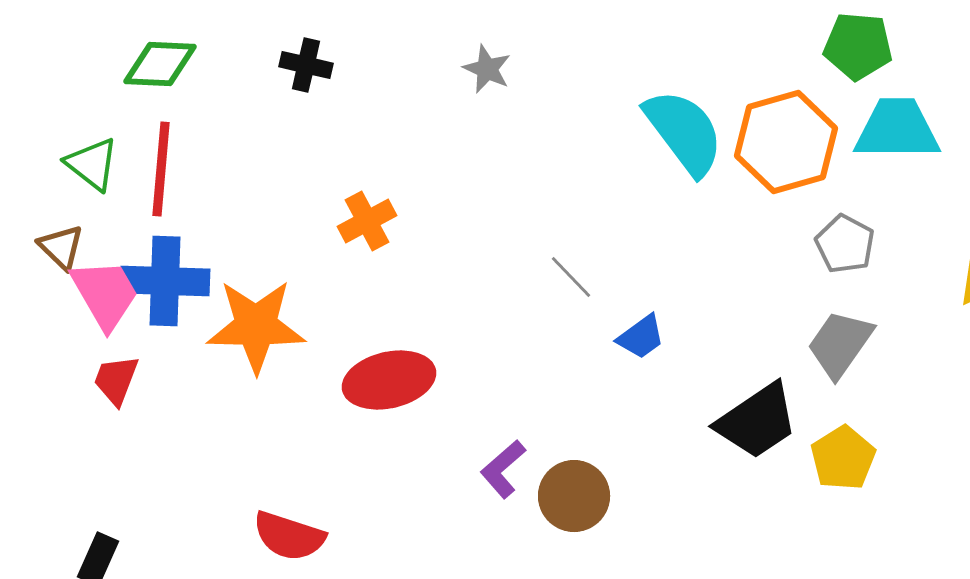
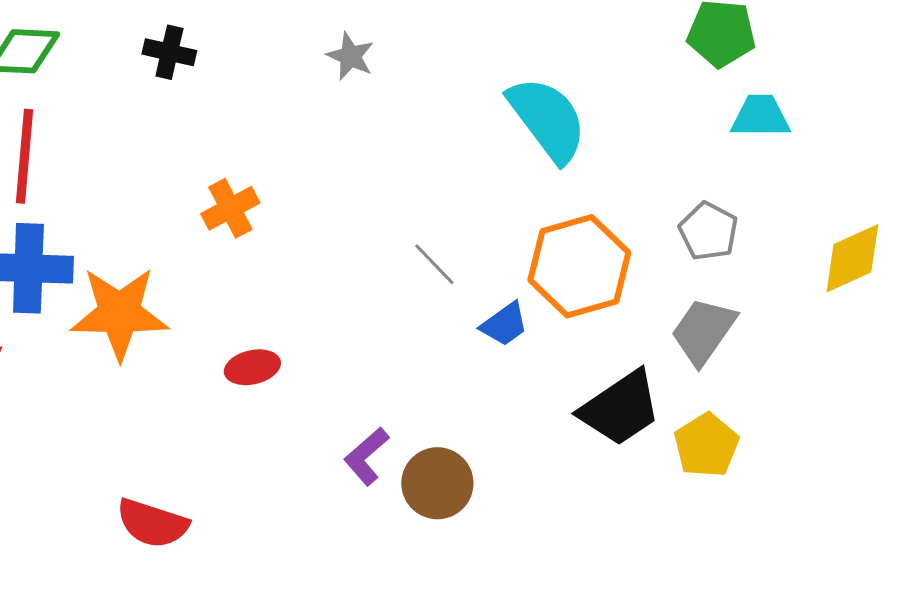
cyan trapezoid: (897, 129) -> (760, 116), size x0.7
orange hexagon: (786, 142) -> (579, 266), moved
red ellipse: (389, 380) -> (252, 367), size x0.6

